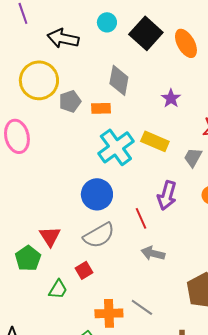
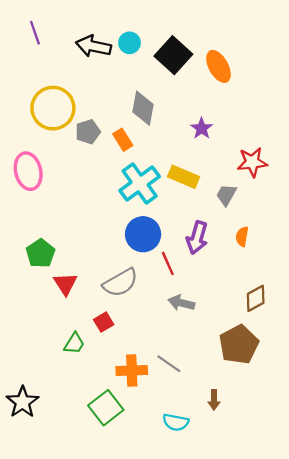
black arrow: (63, 38) -> (93, 46), moved
orange rectangle: (101, 108) -> (123, 140), turned 60
blue circle: (97, 194) -> (143, 234), moved
green pentagon: (28, 258) -> (41, 253), moved

